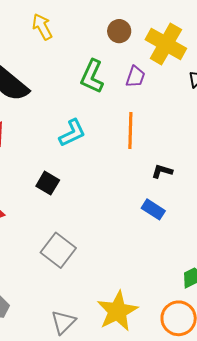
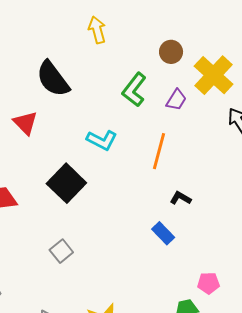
cyan L-shape: (72, 133) -> (102, 140), turned 40
black square: (48, 183) -> (66, 183), size x1.6
gray square: (58, 250) -> (61, 251), size x0.7

